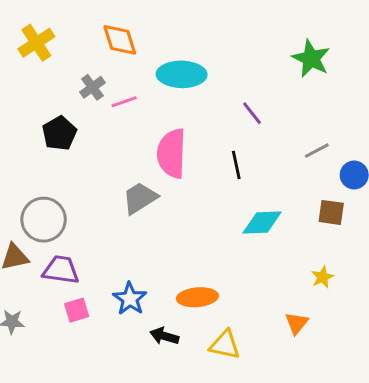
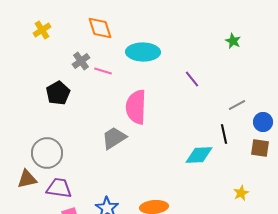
yellow cross: (36, 43) -> (42, 30), size x0.7
green star: (311, 59) -> (233, 41), size x0.6
pink line: (124, 102) -> (103, 71), turned 36
black line: (236, 165) -> (224, 134), moved
brown square: (331, 212) -> (260, 148), moved

